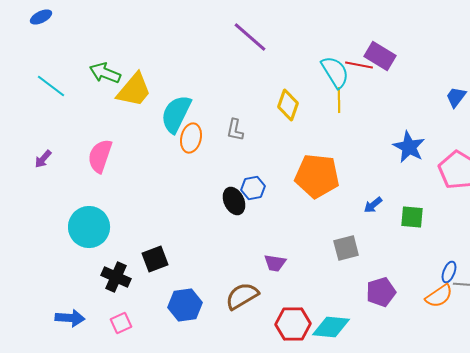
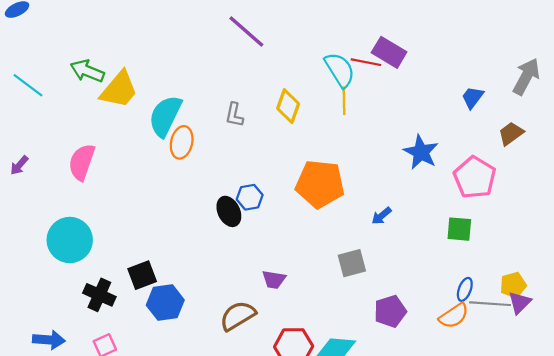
gray L-shape: (235, 130) -> (234, 115), moved
green square: (412, 217) -> (459, 229), moved
blue hexagon: (185, 305) -> (165, 303), moved

